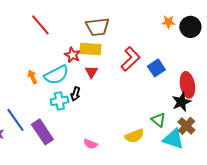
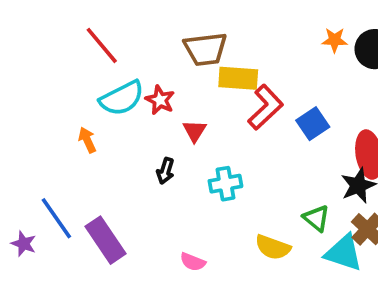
yellow rectangle: (90, 49) -> (238, 78), moved
cyan semicircle: (56, 75) -> (122, 98), moved
cyan cross: (59, 101) -> (225, 184), moved
yellow semicircle: (134, 136) -> (273, 247), turned 42

